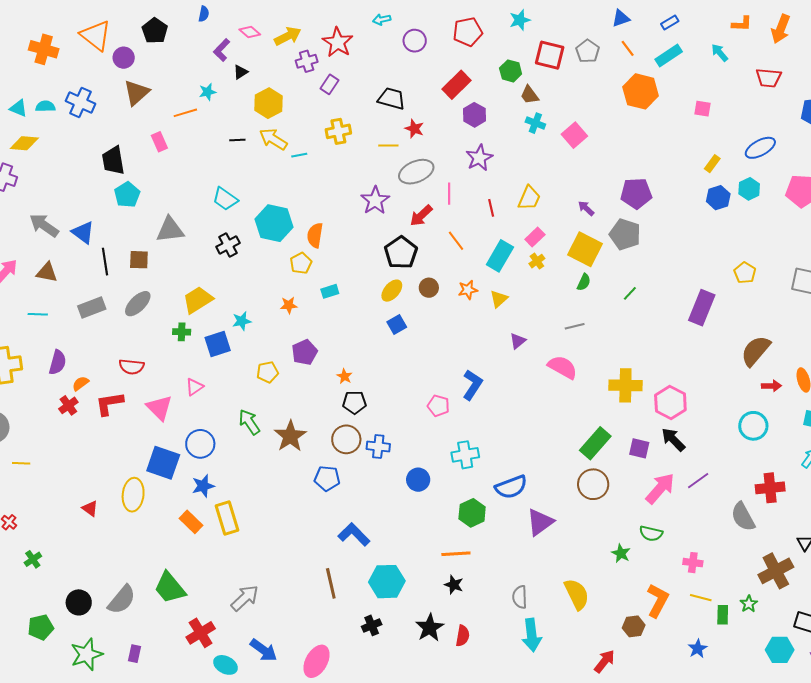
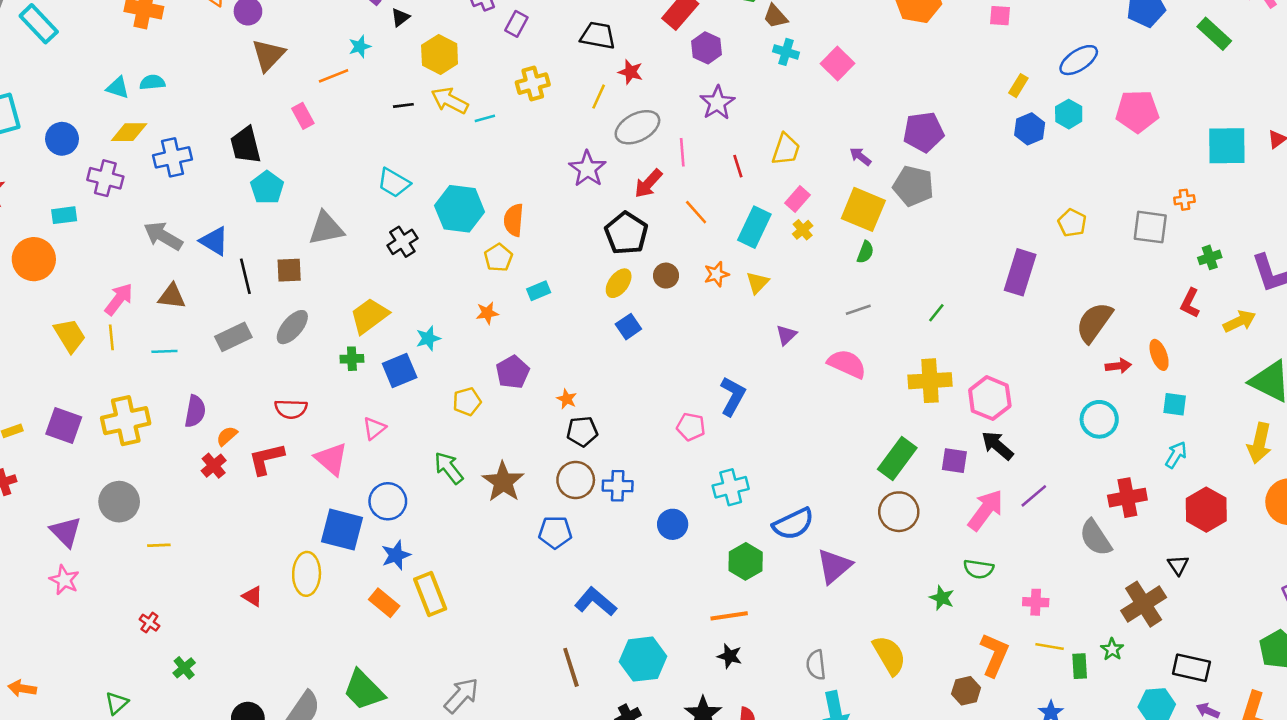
blue cross: (80, 102) -> (173, 157), moved, turned -32
yellow line: (388, 146) -> (599, 97), turned -60
green line: (630, 293) -> (936, 313), moved

